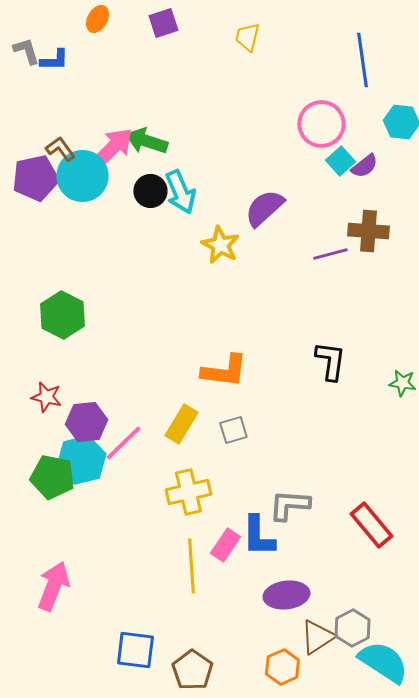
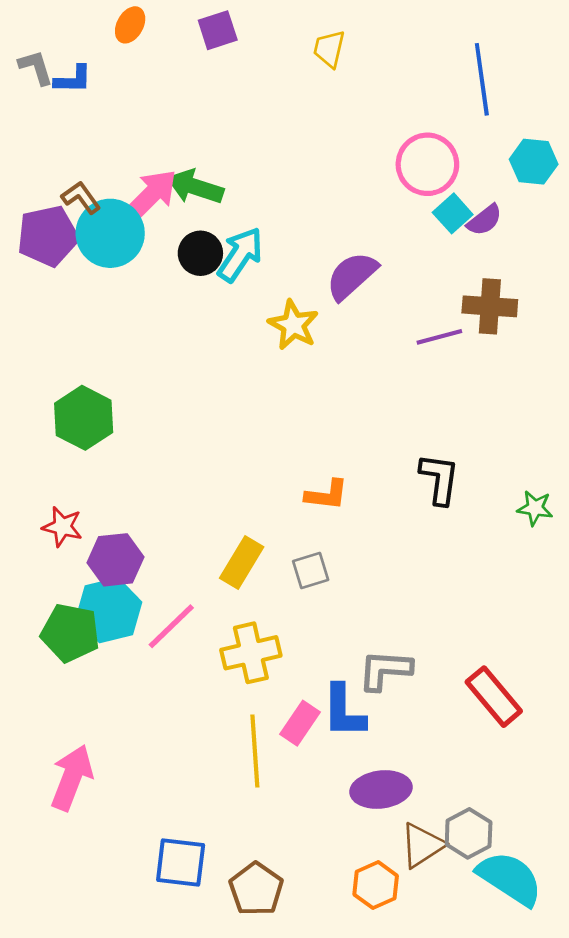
cyan arrow: (180, 192) -> (240, 255), turned -123
orange L-shape: (224, 371) -> (327, 495), moved, size x0.7
pink line: (123, 443) -> (171, 626), moved

